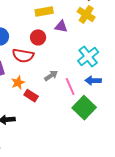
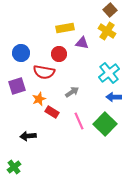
pink line: (70, 87) -> (79, 121), moved

